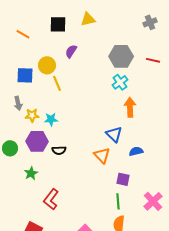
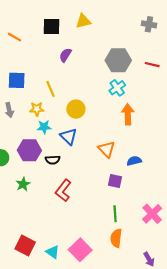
gray cross: (150, 22) -> (149, 24), turned 32
yellow circle: (47, 65) -> (76, 109), moved
yellow star: (32, 115) -> (37, 109), moved
blue triangle: (114, 134) -> (69, 137), moved
orange triangle: (102, 155) -> (107, 149), moved
purple square: (123, 179) -> (115, 181), moved
red L-shape: (51, 199) -> (63, 191), moved

